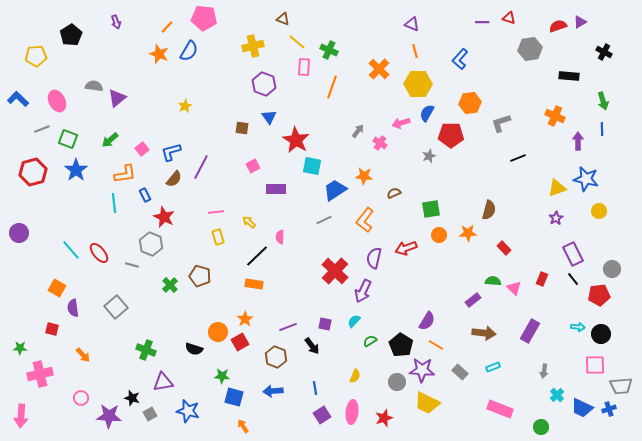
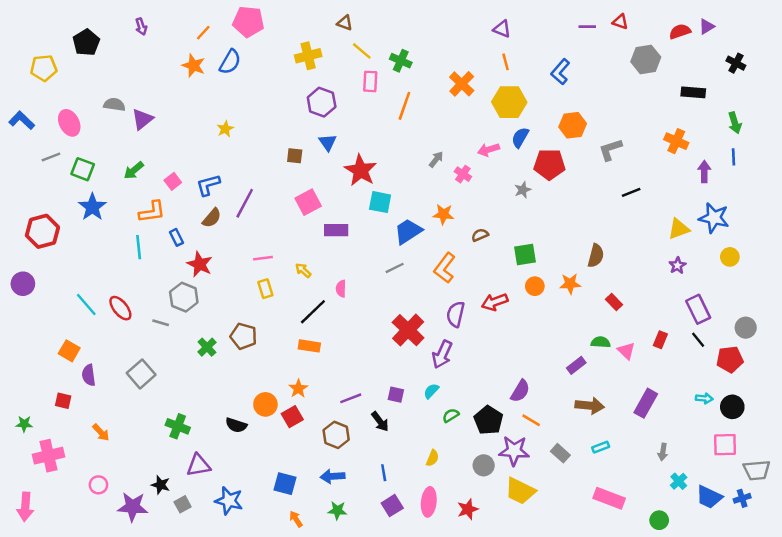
pink square: (253, 166) -> (308, 202), size x1.5
red hexagon: (33, 172) -> (42, 231), moved
green star: (222, 376) -> (337, 510), moved

